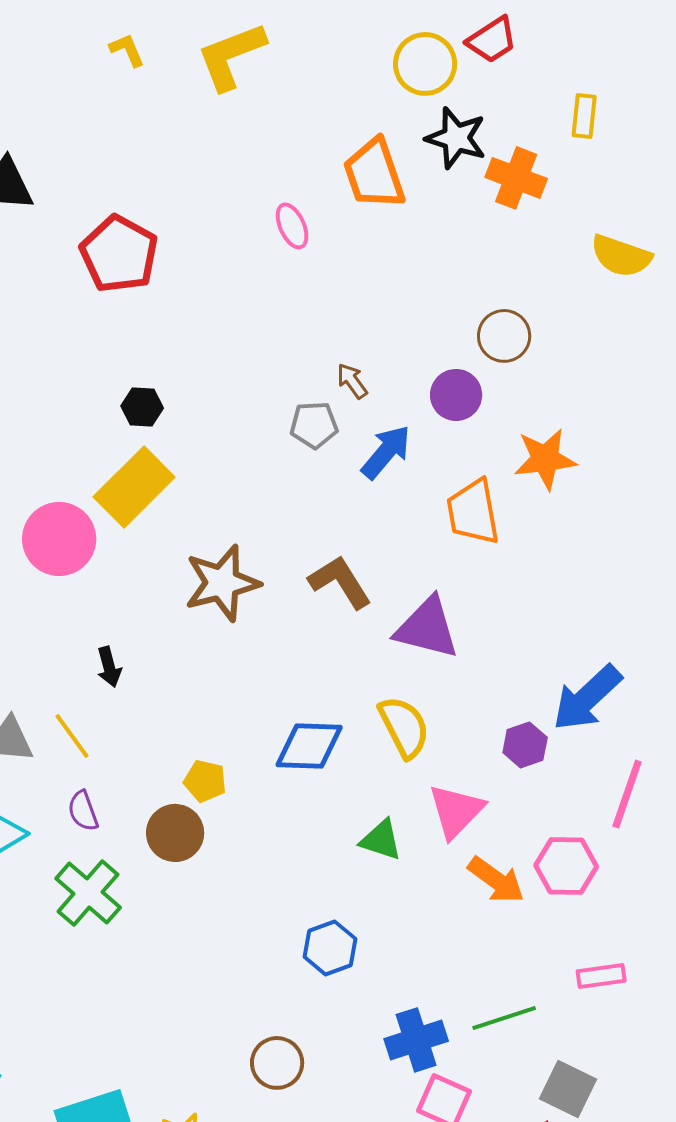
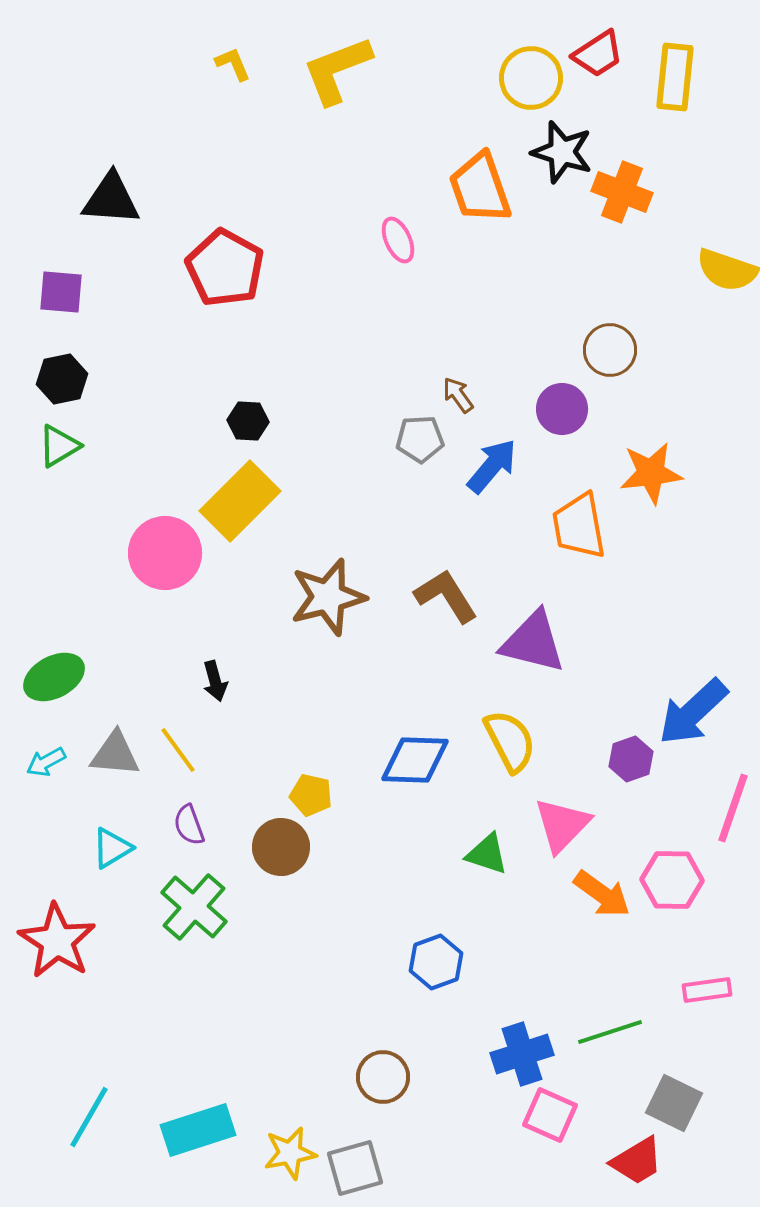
yellow rectangle: (584, 116) -> (675, 77), moved, size x1.5

